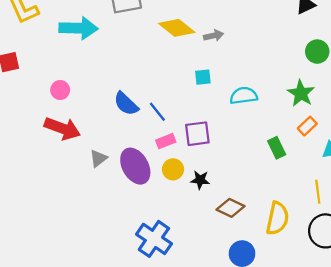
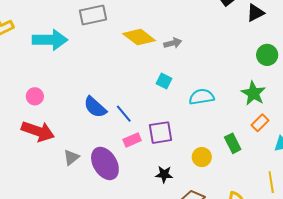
cyan square: (203, 77) -> (164, 81), turned 35
yellow circle: (173, 169) -> (202, 157), moved

